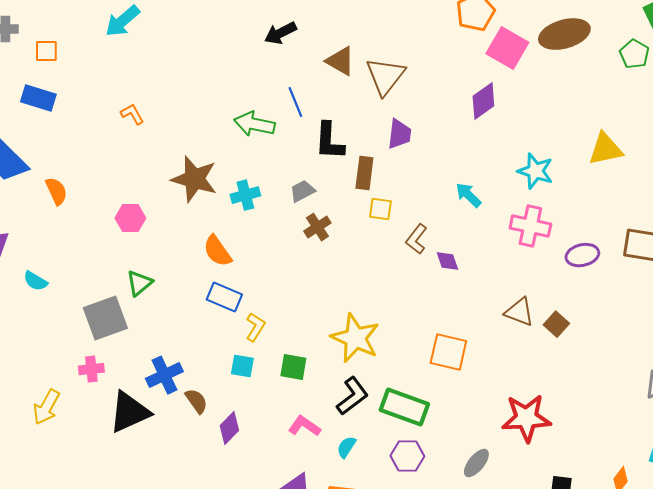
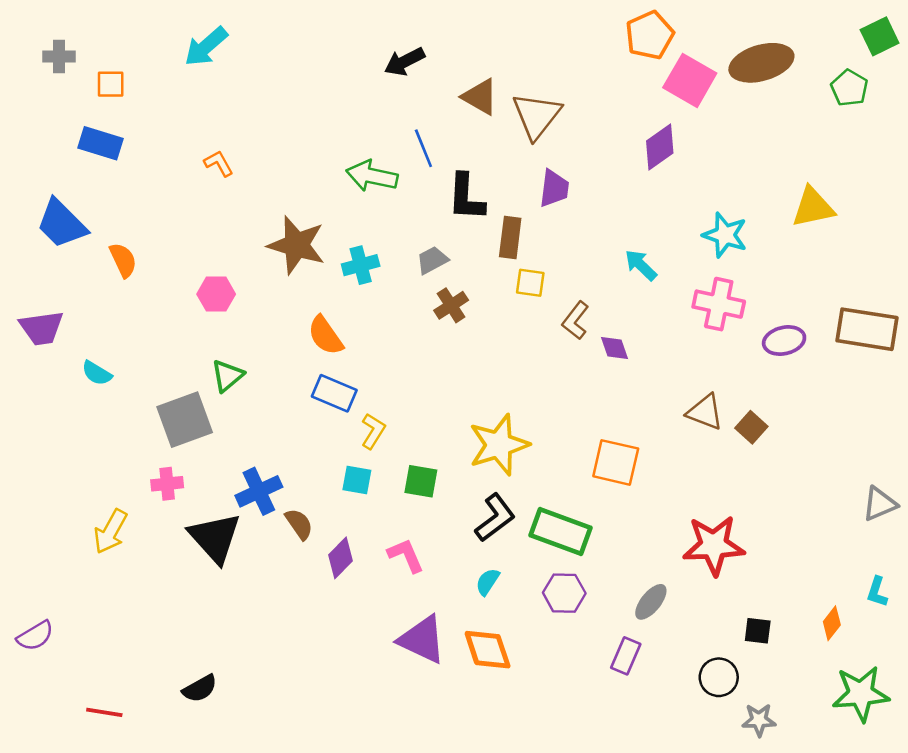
yellow star: (355, 338) -> (499, 445), turned 30
black triangle: (129, 412) -> (215, 538), turned -48
pink L-shape: (304, 426) -> (406, 555), moved, turned 32

